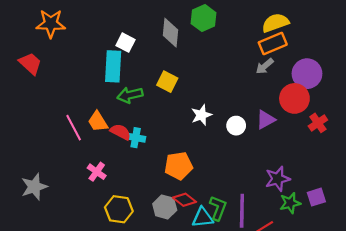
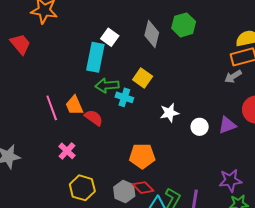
cyan cross: (136, 138) -> (124, 97), moved

